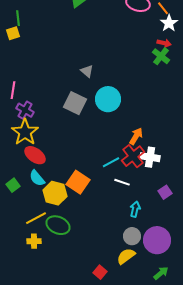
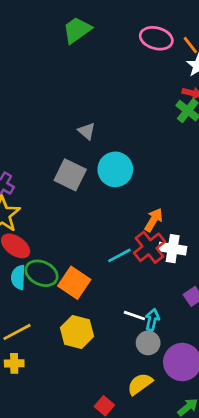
cyan semicircle: (37, 178) -> (18, 277), turned 42
white line: (122, 182) -> (134, 316), moved
yellow hexagon: (55, 193) -> (77, 332), moved
green ellipse: (58, 225) -> (42, 273), moved
gray circle: (132, 236) -> (148, 343), moved

